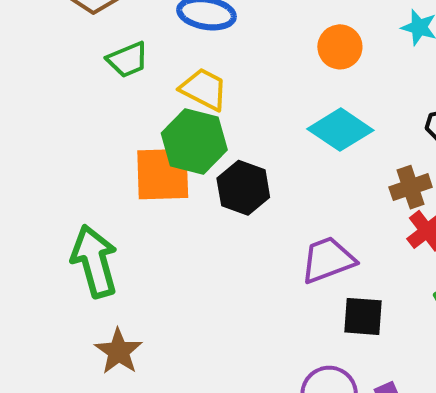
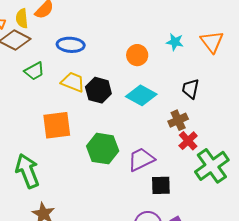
green hexagon: (194, 141) -> (103, 149), moved
black hexagon: (243, 188) -> (98, 90), moved

